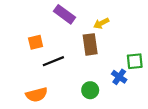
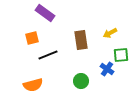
purple rectangle: (65, 14) -> (45, 13), moved
yellow arrow: (101, 23) -> (110, 33), moved

